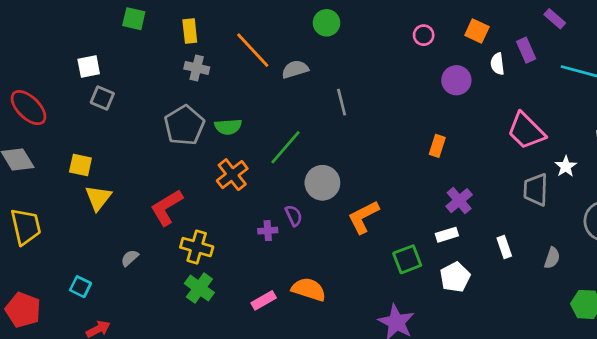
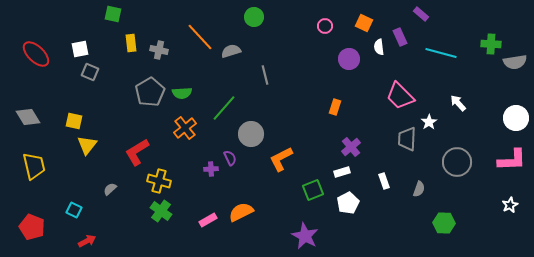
yellow rectangle: (190, 31) -> (131, 43), moved
red ellipse: (28, 108) -> (36, 54), moved
orange semicircle: (309, 289) -> (241, 212), turned -45

